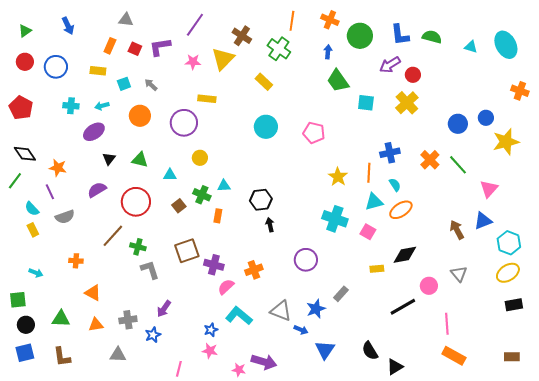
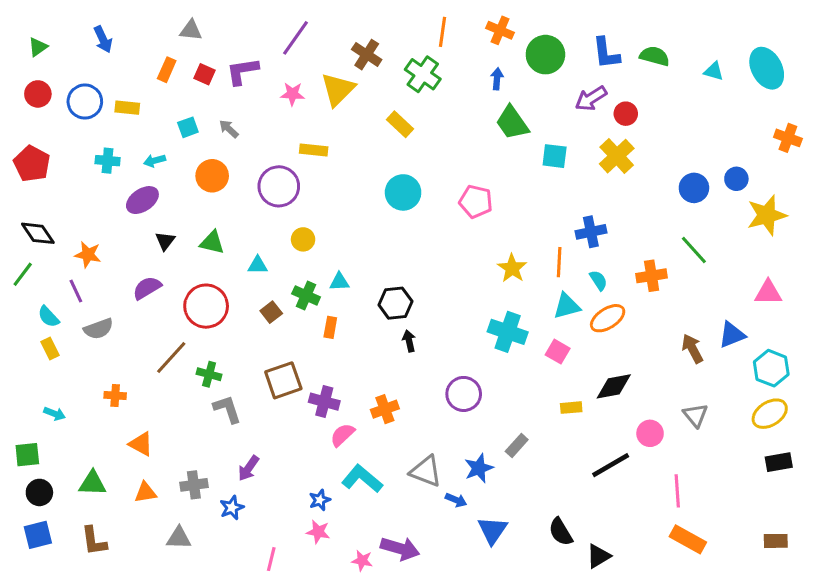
yellow rectangle: (98, 71) -> (127, 108), moved
orange cross: (430, 160) -> (652, 276), moved, turned 36
pink triangle: (489, 189) -> (768, 292), moved, turned 48

